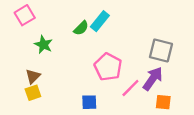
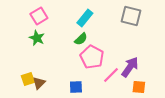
pink square: (25, 15) -> (39, 16), moved
green semicircle: (81, 28) -> (81, 39), moved
gray square: (161, 50) -> (131, 16), moved
brown triangle: (33, 76) -> (39, 83), moved

